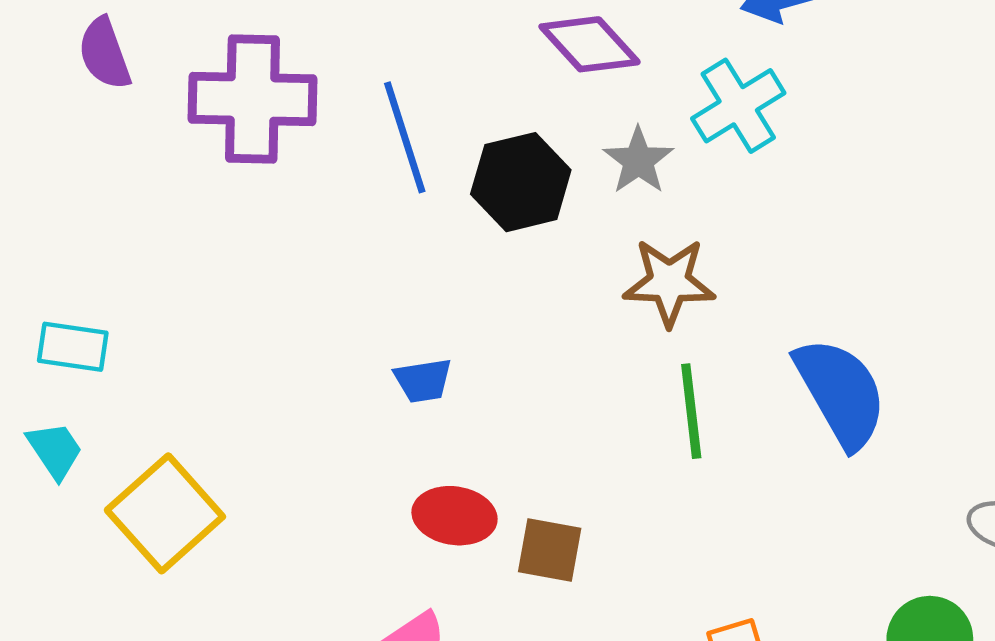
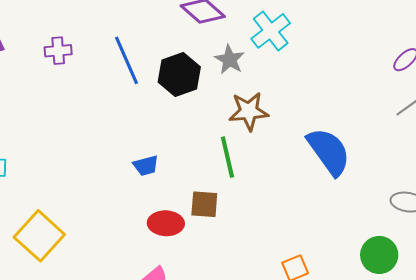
purple cross: (253, 99) -> (58, 51), size x0.5
green line: (691, 411) -> (227, 157), moved
brown square: (550, 550) -> (204, 204), moved

